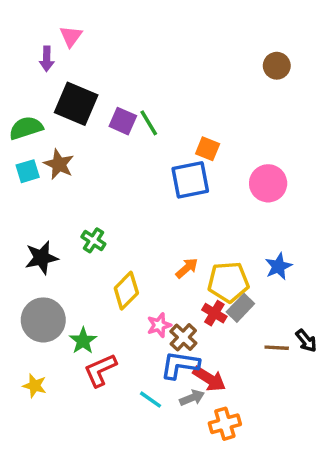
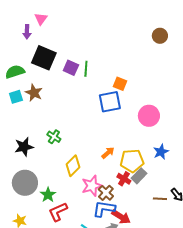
green line: (149, 123) -> (86, 69), turned 35
pink circle: (268, 183) -> (149, 116), moved
pink star: (159, 325) -> (92, 186), size x1.5

